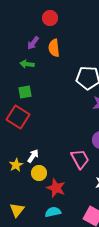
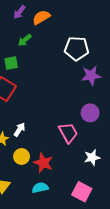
orange semicircle: (54, 48) -> (41, 17), turned 66
green arrow: (27, 64) -> (25, 40), moved, turned -48
yellow circle: (39, 173) -> (22, 157), moved

